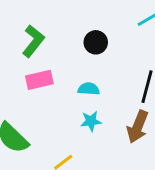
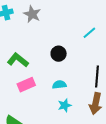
green L-shape: (33, 41) -> (18, 60), turned -80

